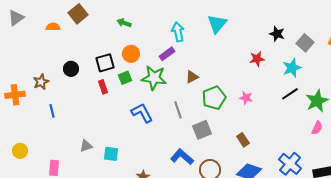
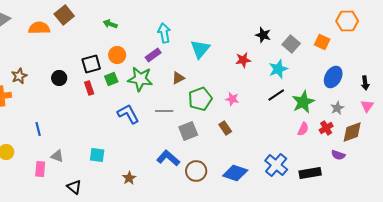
cyan triangle: (217, 24) -> (200, 49), moved
orange semicircle: (53, 27) -> (39, 28), size x1.5
black circle: (71, 69) -> (59, 78), moved
brown star: (41, 82) -> (19, 76), moved
gray line: (178, 110) -> (164, 111), turned -72
blue line: (52, 111) -> (38, 129), moved
brown rectangle: (243, 140) -> (225, 128), moved
gray triangle: (86, 146) -> (57, 156), moved, turned 40

